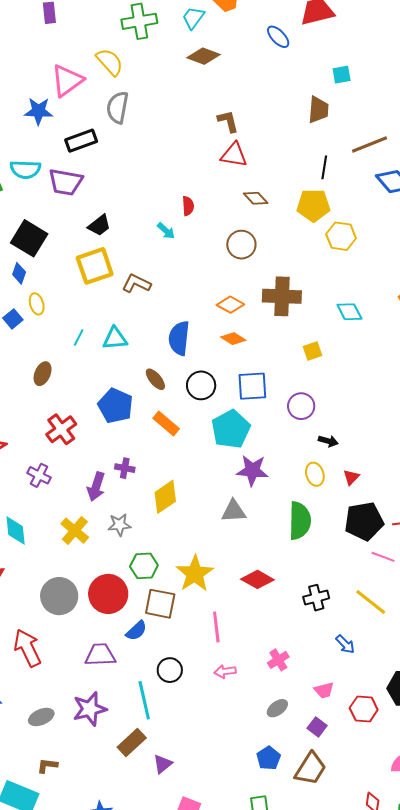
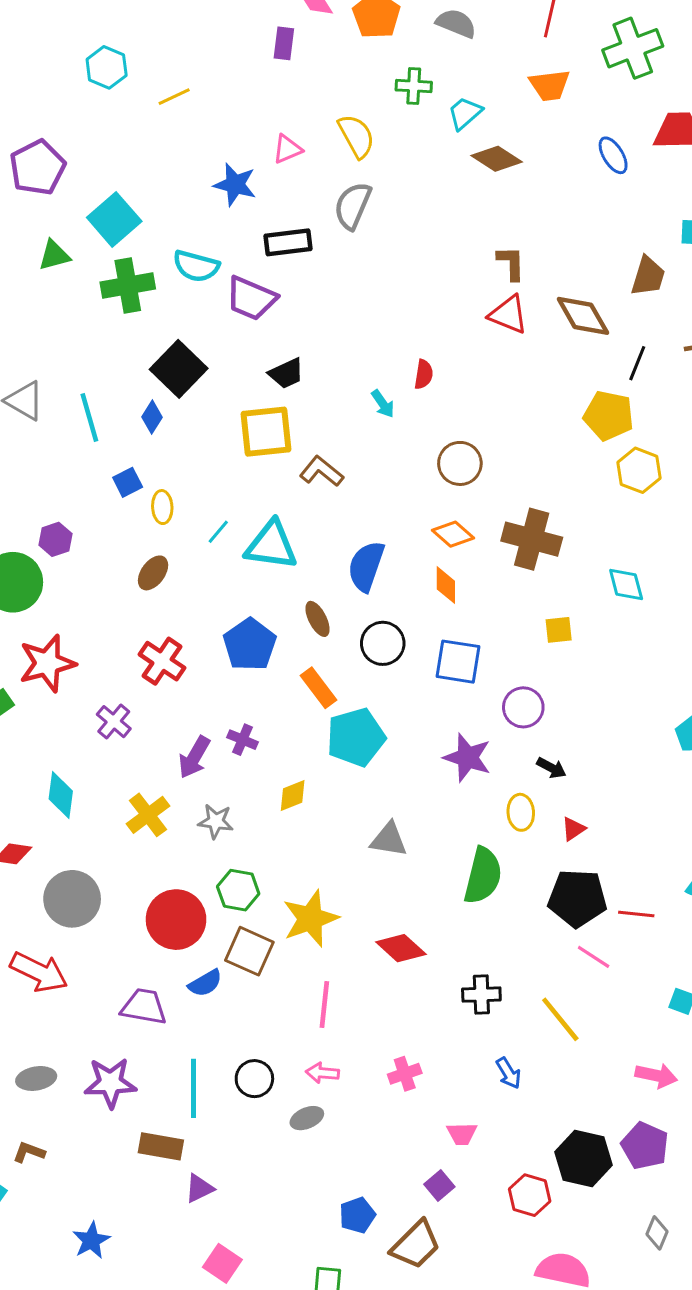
cyan trapezoid: (193, 18) -> (465, 113), moved
green cross: (139, 21) -> (414, 86), size x0.7
pink triangle: (67, 81) -> (287, 149), size x0.6
brown diamond: (256, 198) -> (583, 316), moved, size x1.5
brown circle: (241, 245) -> (460, 463), moved
yellow ellipse: (37, 304) -> (162, 507), moved
cyan triangle: (115, 338) -> (271, 545), size x1.4
orange diamond: (233, 339) -> (446, 585), turned 45
red cross: (61, 429) -> (162, 661), turned -32
cyan pentagon: (231, 429) -> (356, 737), moved
purple star: (252, 470) -> (467, 758), moved
yellow diamond: (165, 497) -> (293, 796), size x0.7
gray circle: (59, 596) -> (72, 899), moved
red arrow: (27, 648) -> (39, 972), turned 129
black circle: (170, 670) -> (254, 1079), moved
gray ellipse: (277, 708) -> (307, 1118), moved
red hexagon: (364, 709) -> (530, 1195), moved
brown rectangle: (132, 742) -> (161, 1146), turned 40

